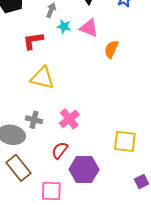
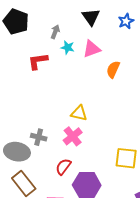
pink triangle: (89, 28) -> (92, 49), turned -42
yellow triangle: (42, 78) -> (79, 113), moved, size x0.7

